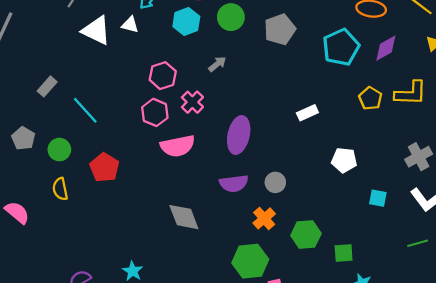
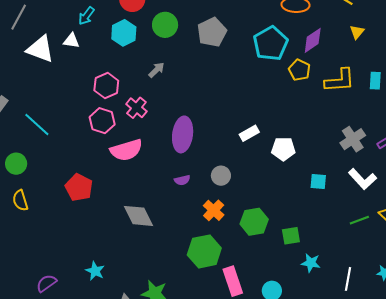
yellow pentagon: (370, 98) -> (299, 70), moved
white rectangle: (307, 113) -> (249, 133), moved
red pentagon: (104, 167) -> (79, 187), moved
purple semicircle: (234, 183) -> (182, 180), size x0.6

